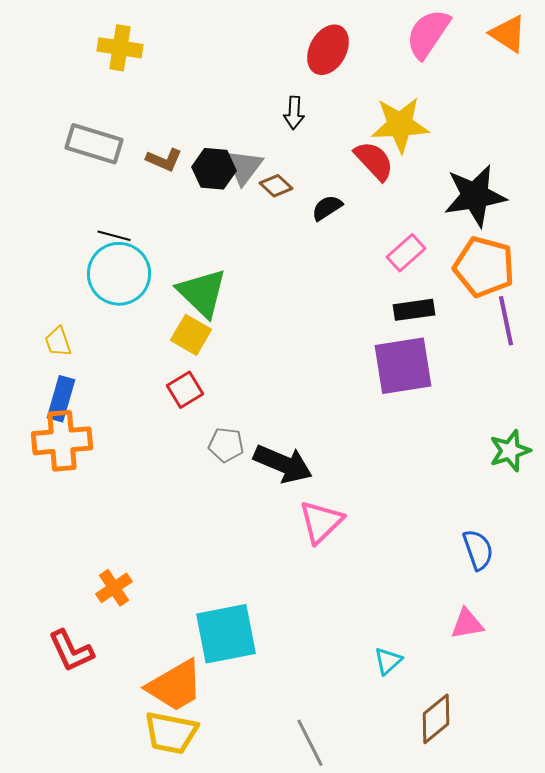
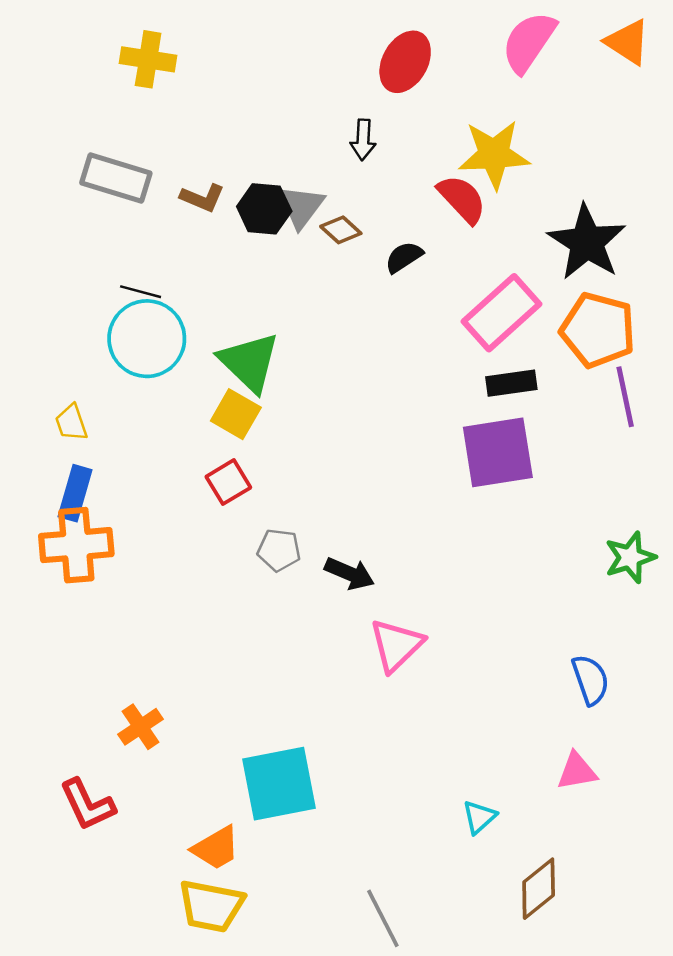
black star: (475, 196) -> (587, 242), turned -30
pink rectangle: (406, 253) -> (502, 313), size x1.6
black arrow: (283, 464) -> (349, 574), size x0.7
orange trapezoid: (175, 686) -> (216, 848), size x0.7

